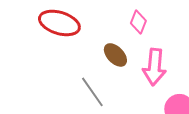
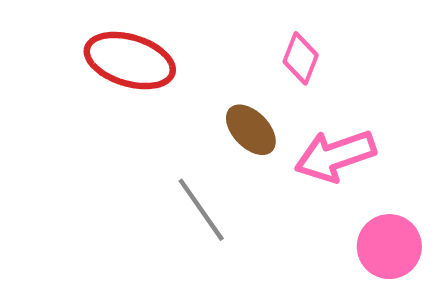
pink arrow: (154, 67) -> (335, 156), turned 66

